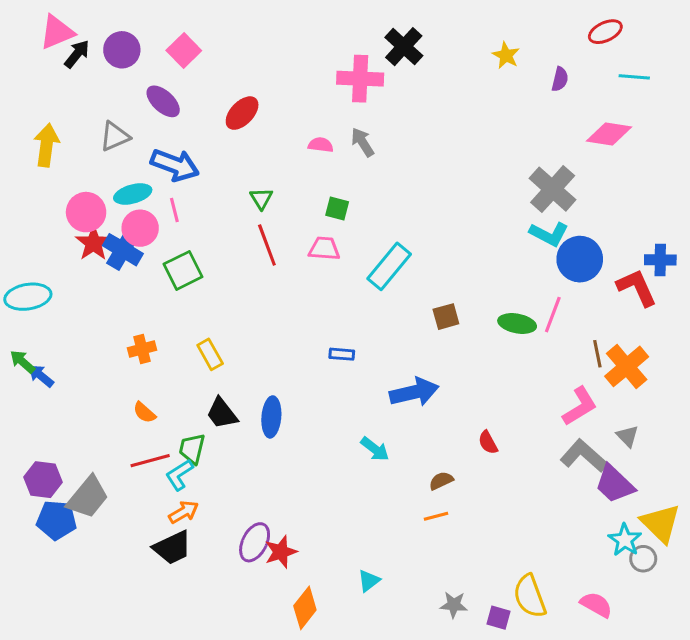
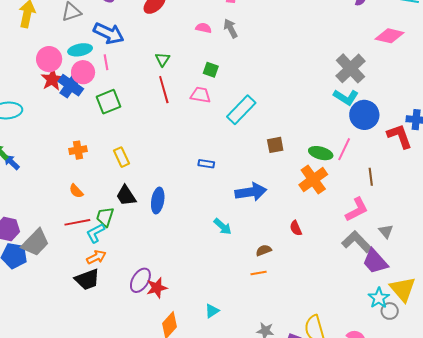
orange cross: (627, 366) -> (313, 180), moved

